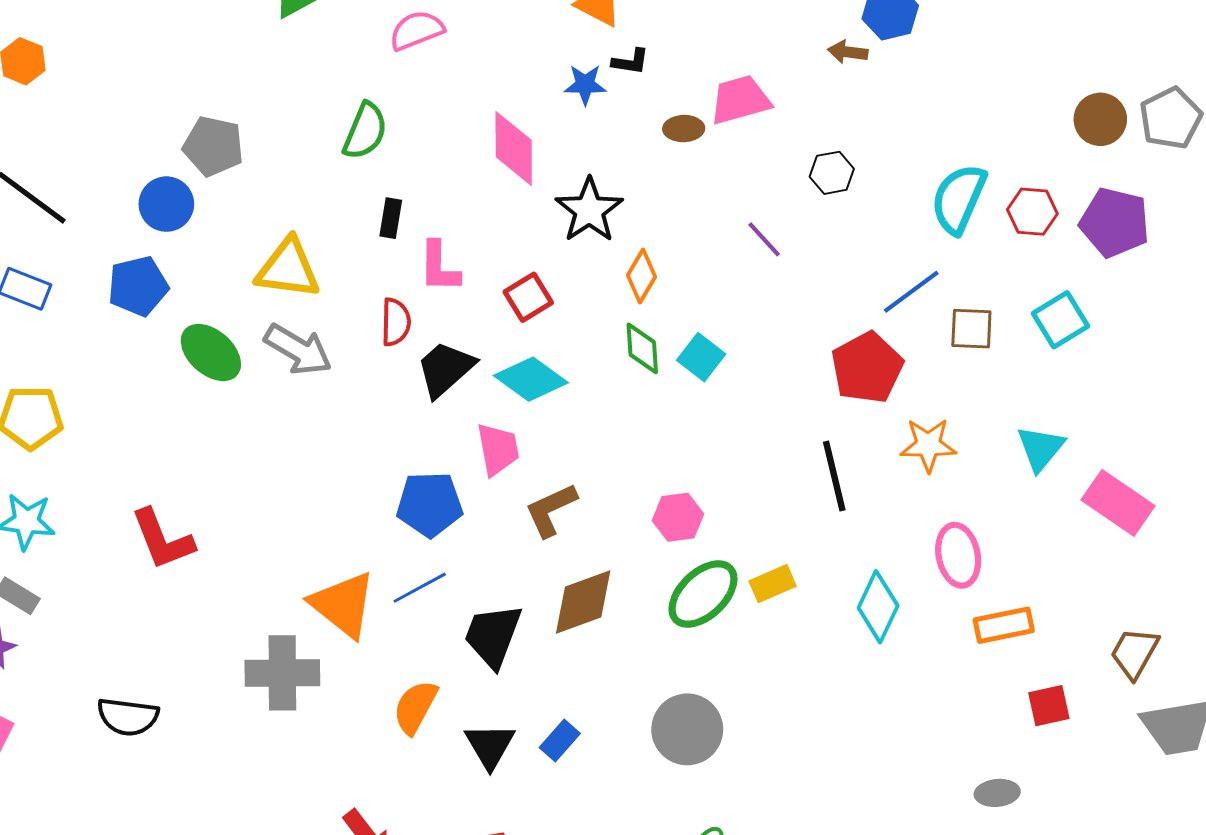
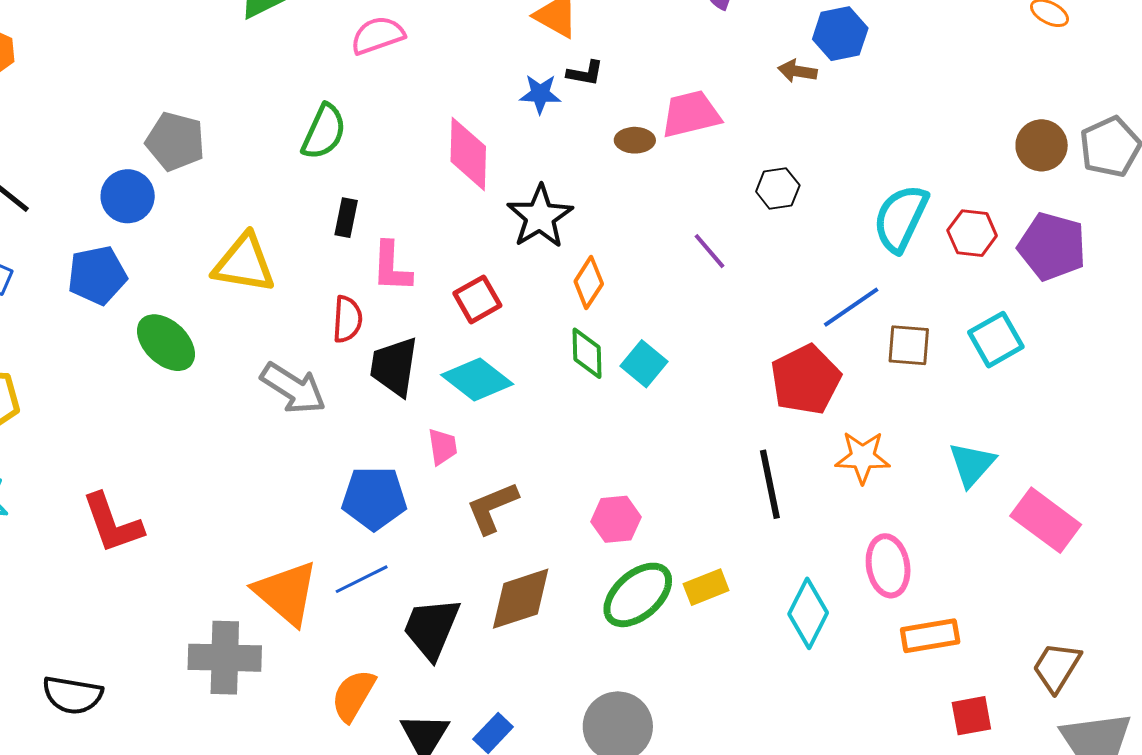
gray arrow: (298, 350) -> (293, 388), moved
black trapezoid: (445, 369) -> (394, 367), turned -42
pink trapezoid: (498, 449) -> (443, 447), size x0.7

